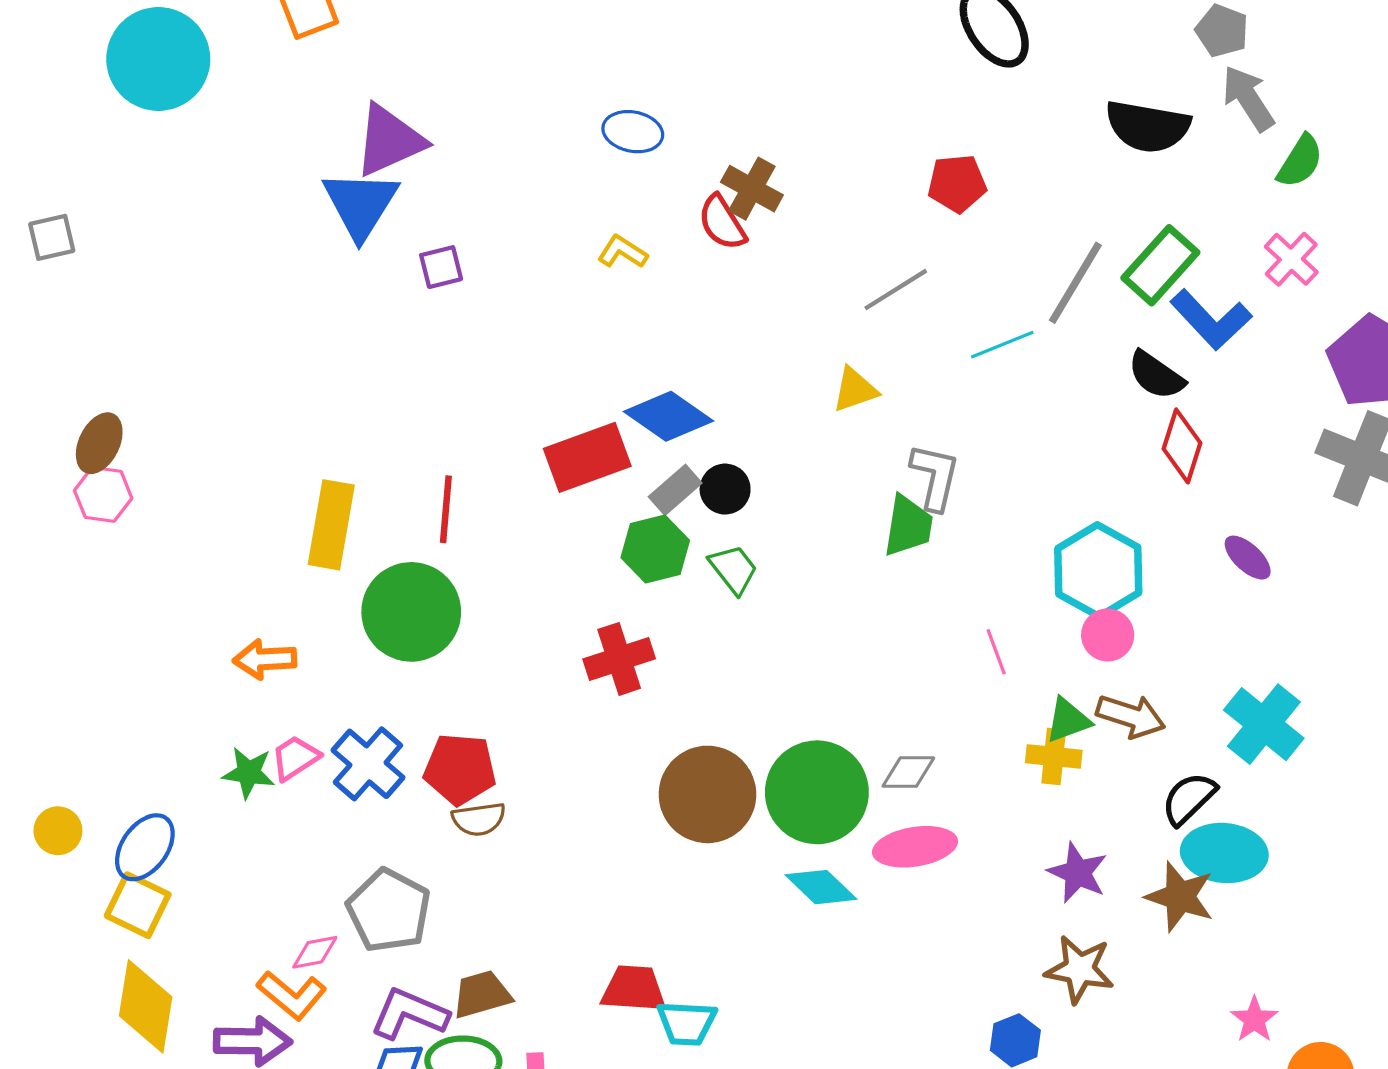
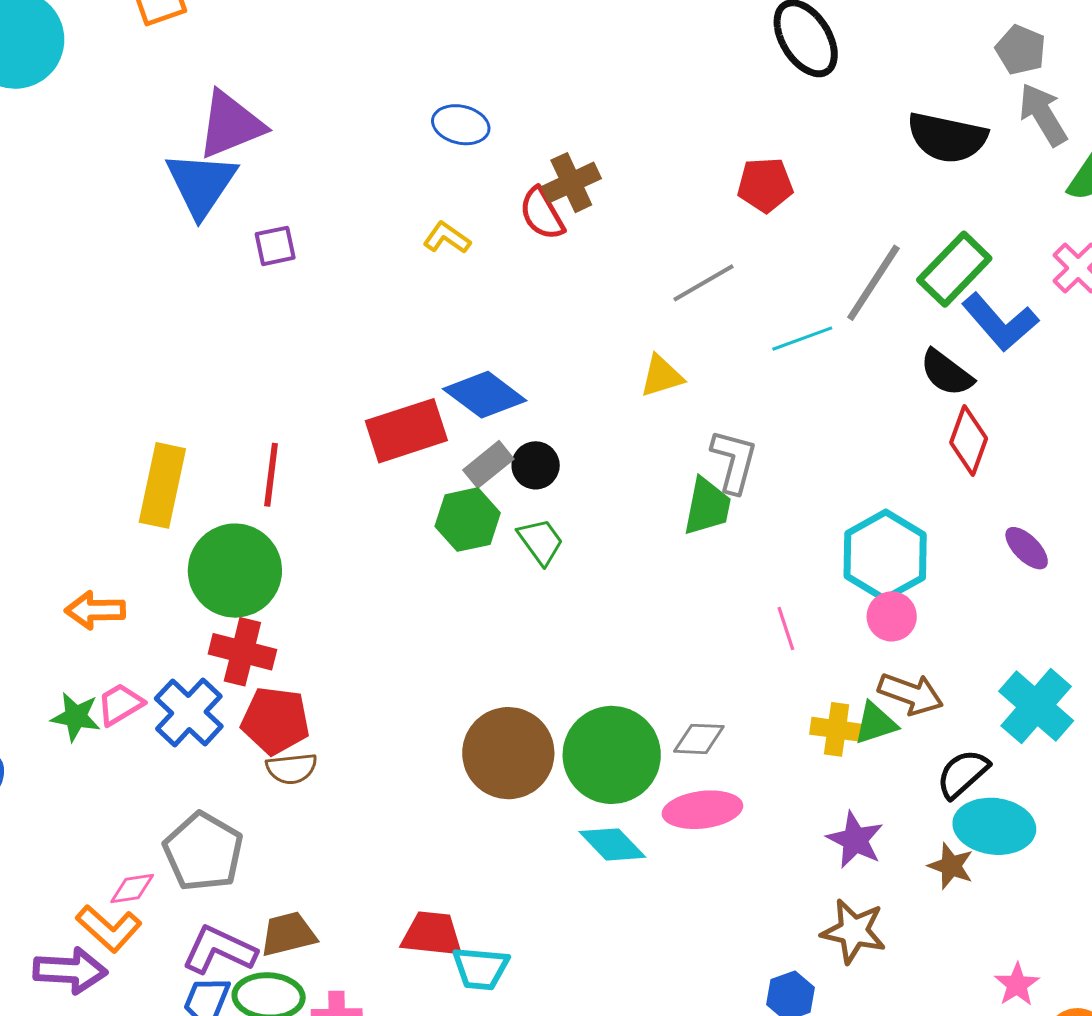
brown cross: (752, 189) -> (571, 183), turned 34
red cross: (619, 659) -> (242, 652), moved, turned 30
green triangle: (1068, 720) -> (875, 723), moved
brown star: (1180, 897) -> (951, 866), size x0.7

